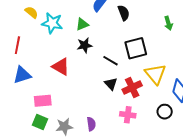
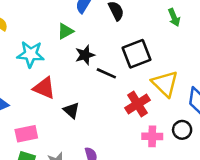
cyan star: (52, 23) -> (31, 54), moved
black star: (85, 45) -> (85, 55), moved
black triangle: (111, 84) -> (71, 110), moved
pink cross: (128, 115) -> (152, 136), moved

